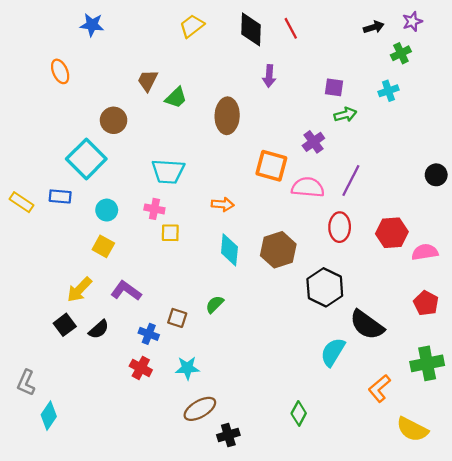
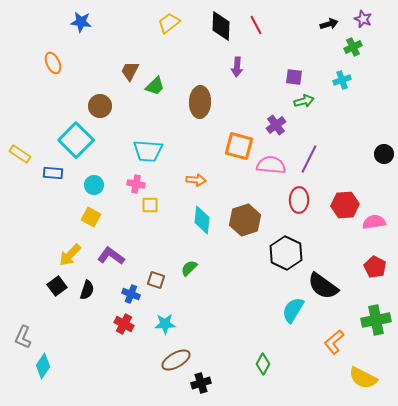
purple star: (412, 21) -> (363, 19), turned -30
yellow rectangle: (22, 202) -> (20, 154), moved
black semicircle: (99, 329) -> (87, 290), turned -30

